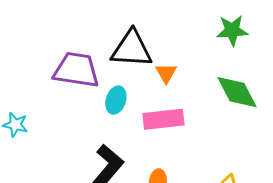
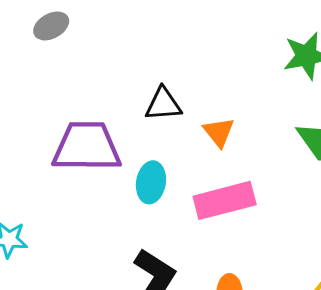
black triangle: (132, 49) -> (163, 104), size x0.6

